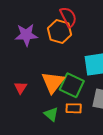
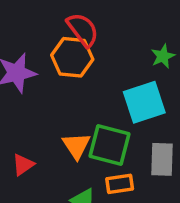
orange triangle: (53, 82) -> (76, 146), size x0.7
red triangle: (21, 88) -> (23, 165), turned 32

